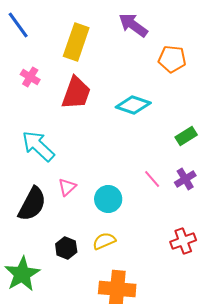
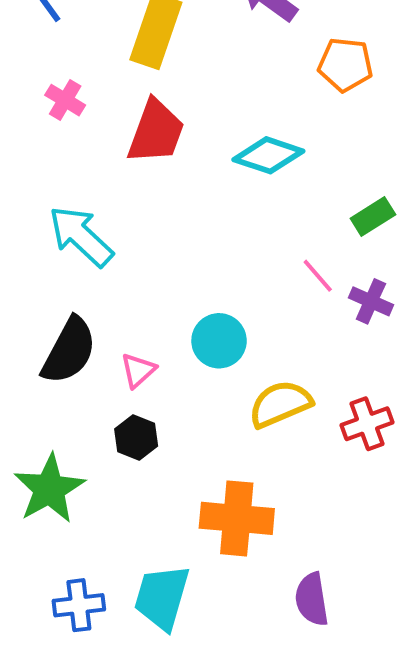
pink line: (152, 179) -> (318, 276), moved
purple cross: (185, 179) -> (371, 301), turned -35
pink triangle: (67, 187) -> (138, 370), moved
yellow semicircle: (104, 241) -> (280, 404), moved, size x1.4

